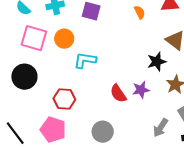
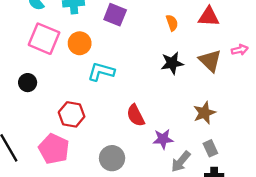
black star: (157, 62) -> (172, 63), moved
black circle: (24, 77) -> (28, 83), size x0.6
purple star: (141, 90) -> (163, 139), moved

